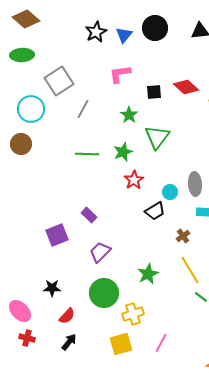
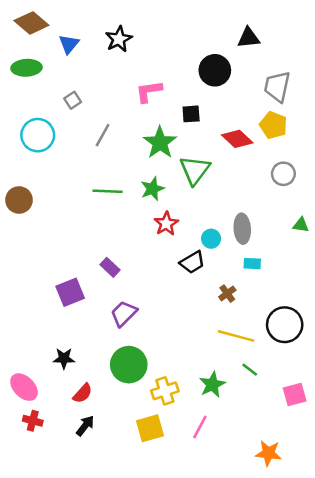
black circle: (155, 28) -> (215, 70), moved
blue triangle: (124, 35) -> (69, 44), moved
gray square: (59, 81) -> (73, 100), size x0.5
red diamond: (186, 87) -> (237, 139), moved
green star: (129, 115) -> (160, 143), size x1.5
brown circle: (21, 144) -> (19, 200), moved
yellow line: (190, 270) -> (236, 336), turned -44
green star: (148, 274) -> (212, 385), moved

